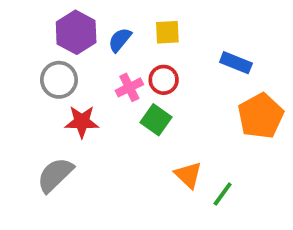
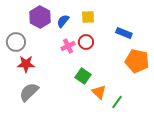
gray circle: (59, 80) -> (16, 42), moved
orange pentagon: (261, 116) -> (137, 61), turned -30
green square: (156, 120) -> (83, 76), moved
red star: (82, 122) -> (26, 64), moved

